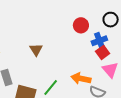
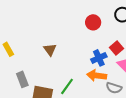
blue cross: (99, 41) -> (99, 58), moved

